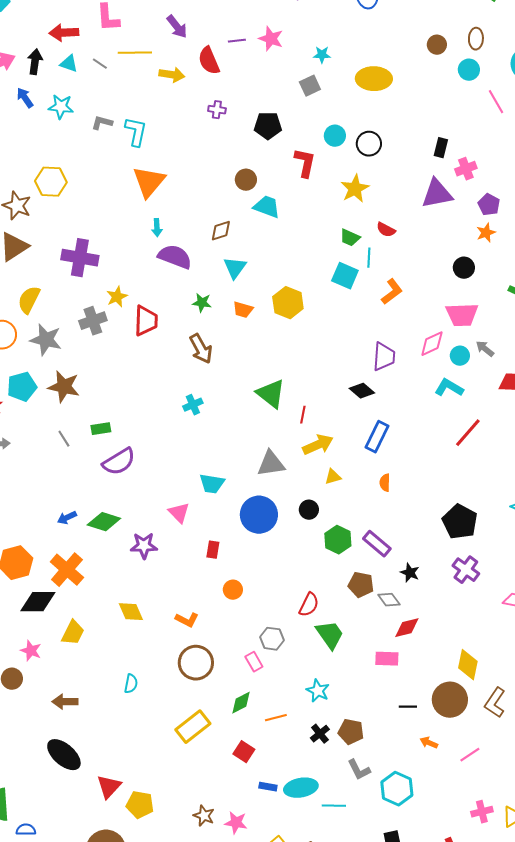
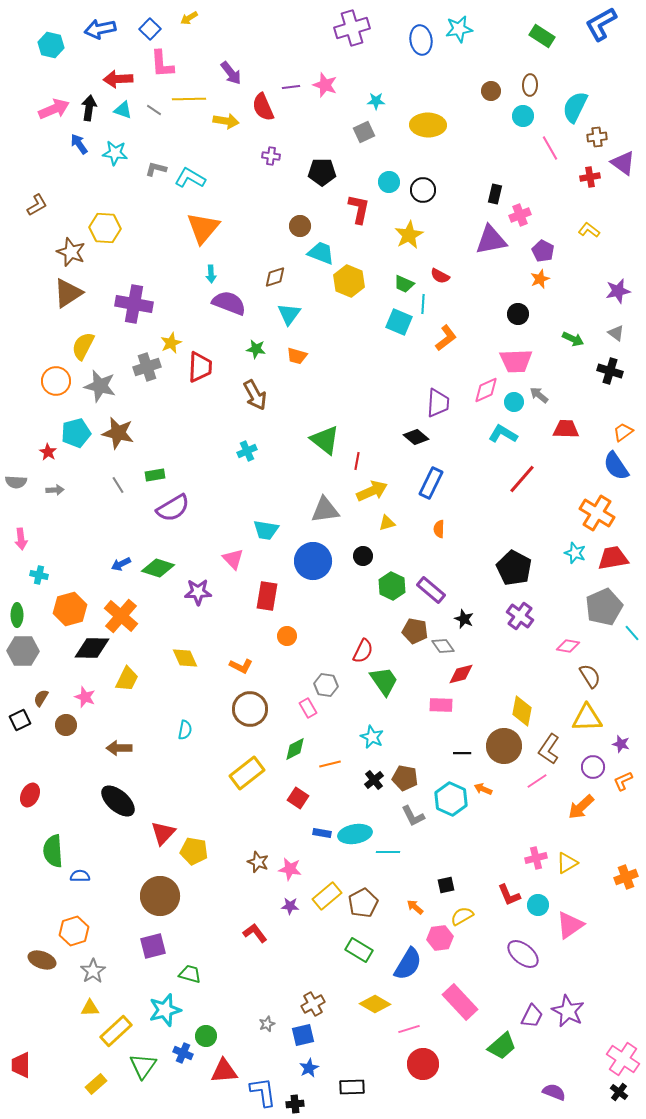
cyan L-shape: (136, 132) -> (190, 178), turned -72
yellow hexagon: (288, 303) -> (349, 281), moved
red rectangle: (213, 550) -> (267, 596), size x1.6
pink line: (470, 755) -> (537, 781), moved
cyan hexagon: (397, 789) -> (451, 799), moved

